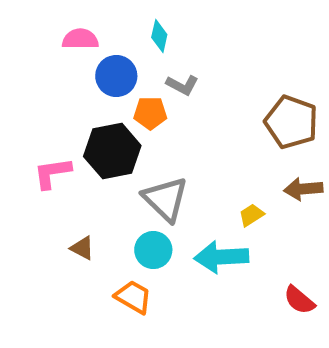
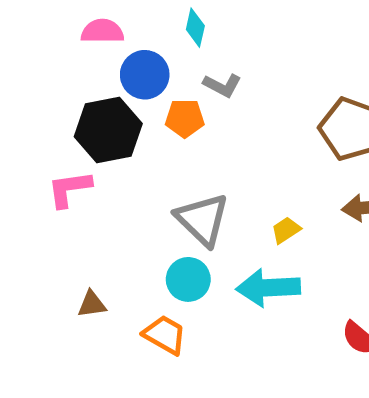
black hexagon: (112, 151) -> (108, 130), moved
yellow trapezoid: (251, 215) -> (286, 230), moved
brown triangle: (82, 248) -> (92, 304), moved, turned -36

